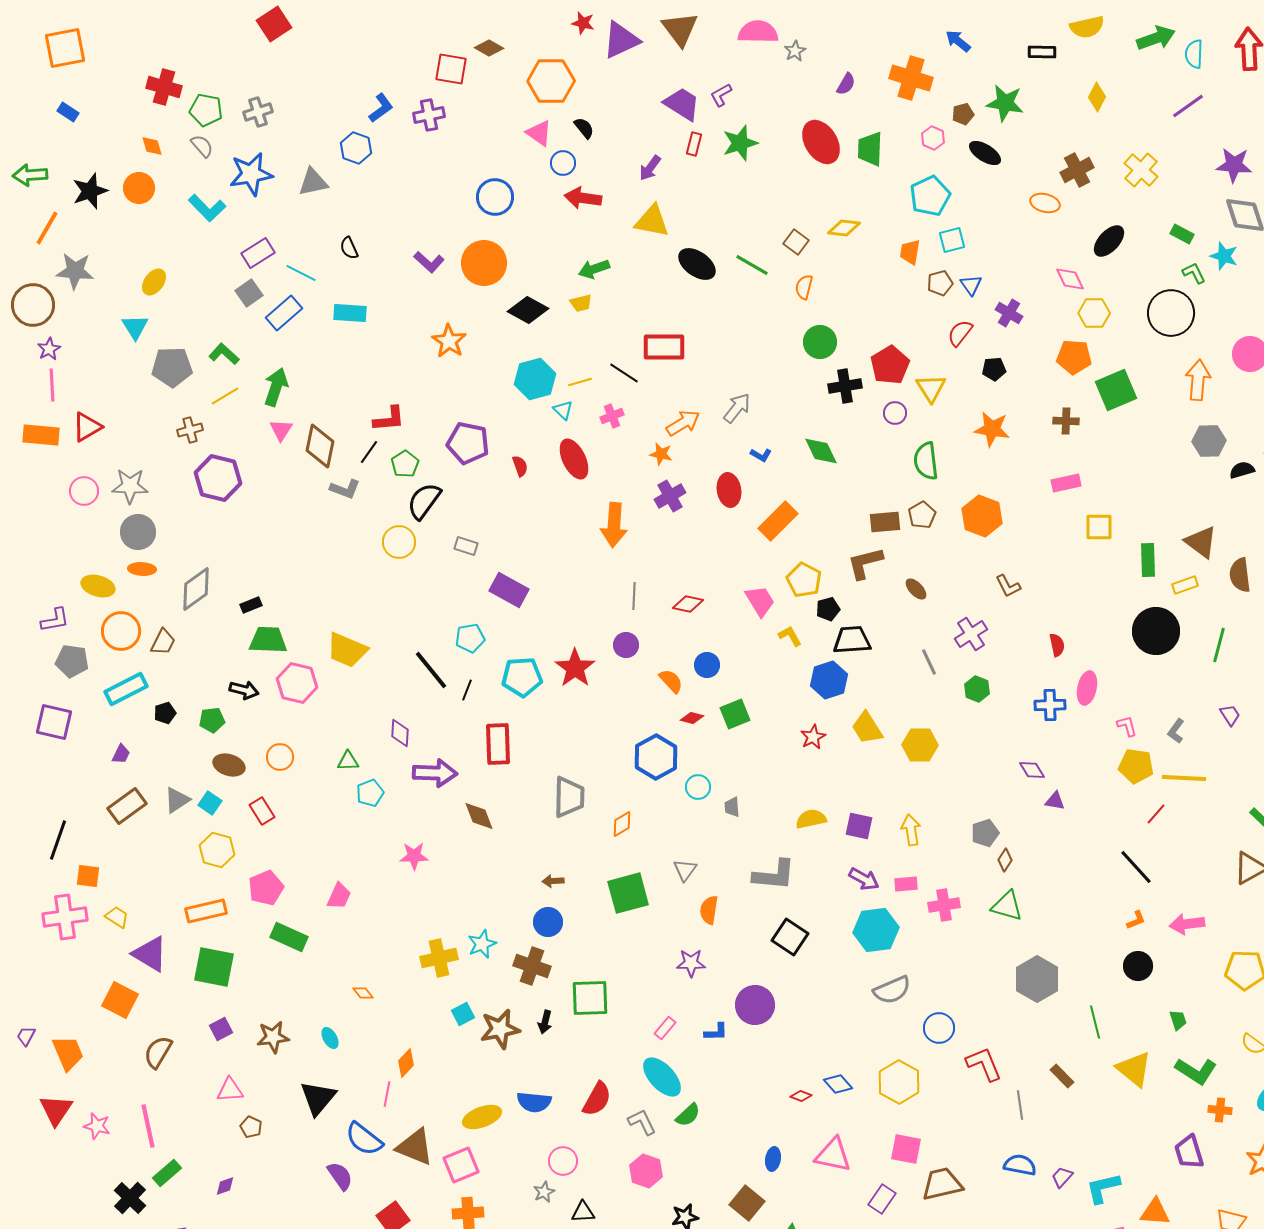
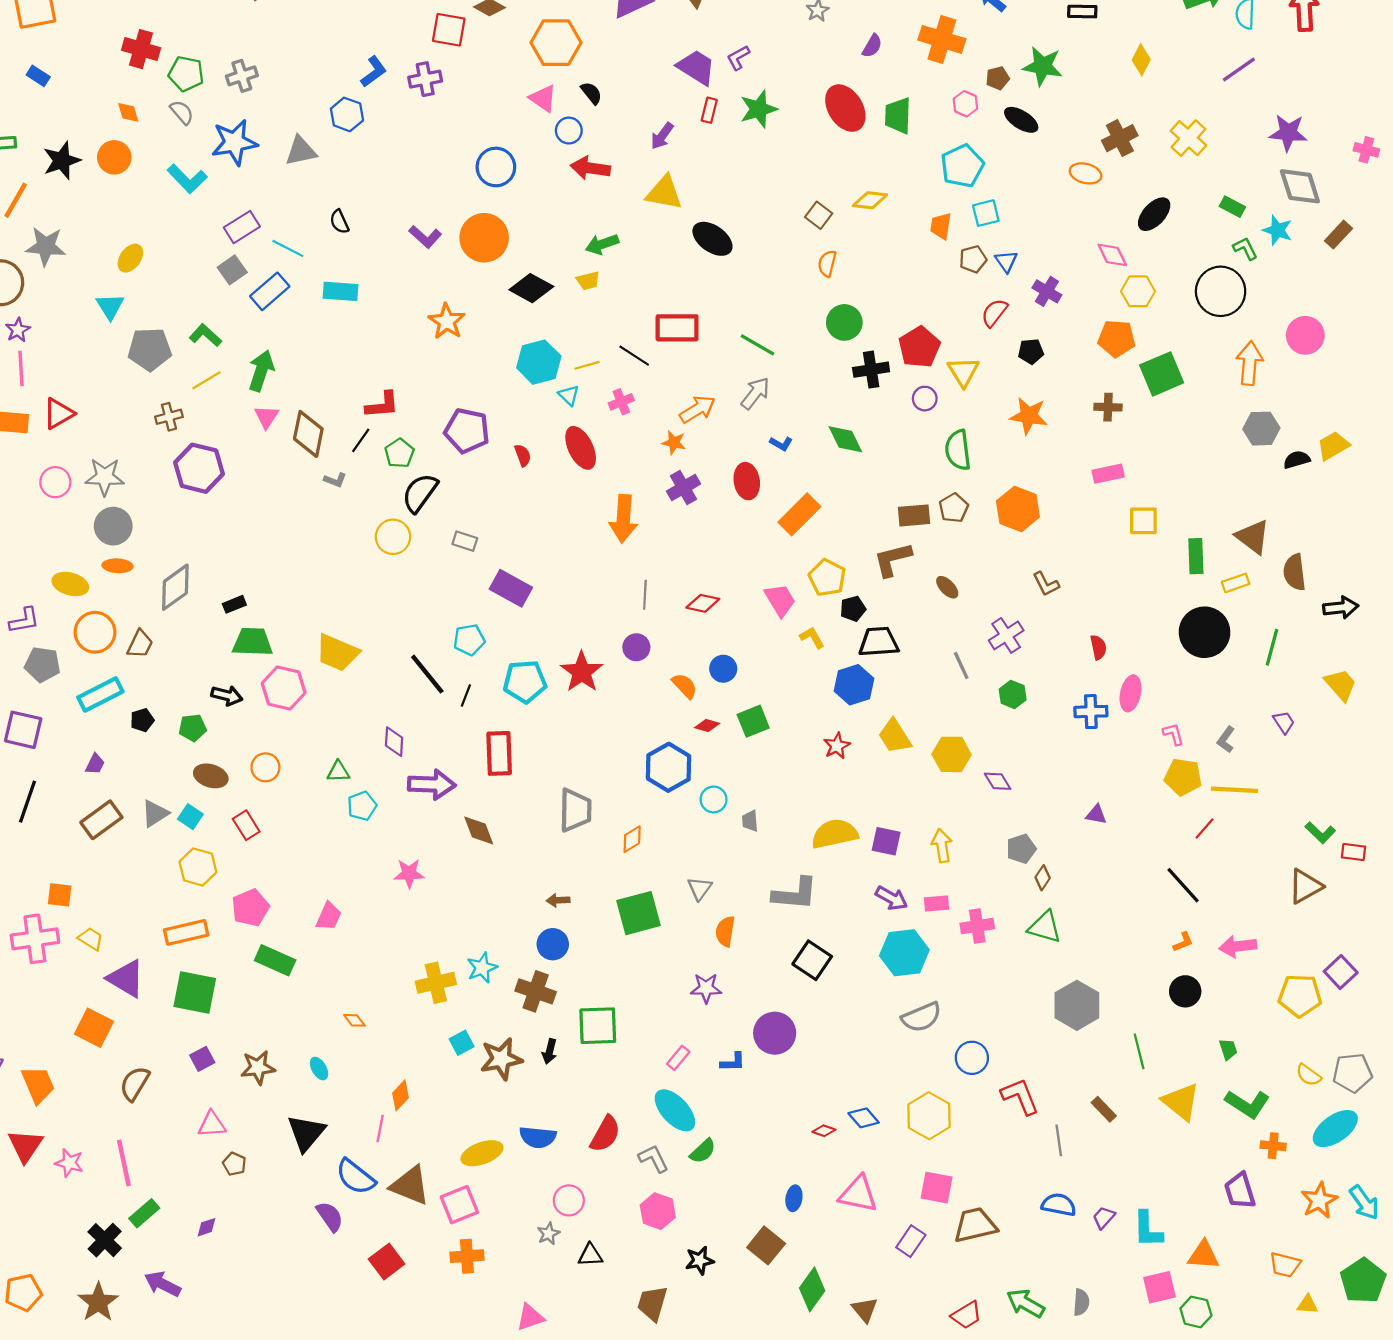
green line: (752, 265) -> (757, 345), moved
gray L-shape: (345, 489) -> (335, 480), size x0.7
purple diamond: (1032, 770) -> (998, 781), moved
yellow semicircle: (811, 819) -> (835, 834), size x1.4
black line: (58, 840) -> (27, 802), moved
cyan L-shape: (1103, 1188) -> (1148, 1229), turned -78

